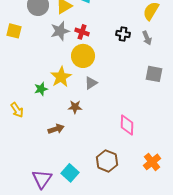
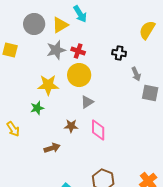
gray arrow: (147, 38) -> (136, 74), moved
yellow star: (61, 77) -> (48, 85), moved, turned 30
pink diamond: (127, 125) -> (98, 130), moved

